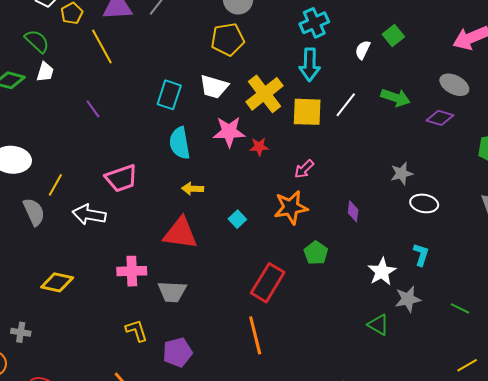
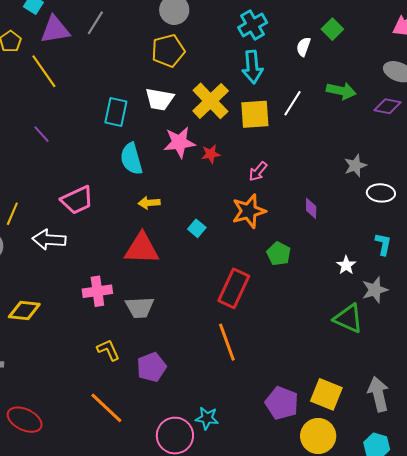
white star: (382, 272) -> (346, 265), size x0.7
green triangle: (378, 325) -> (348, 318), size x1.4

